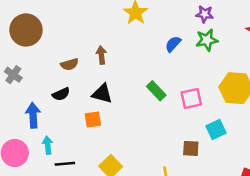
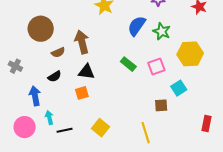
brown circle: (26, 30) -> (41, 29), moved
green star: (207, 40) -> (162, 31), moved, turned -30
blue semicircle: (173, 44) -> (137, 26), size x1.5
brown arrow: (101, 55) -> (82, 42), size x1.6

